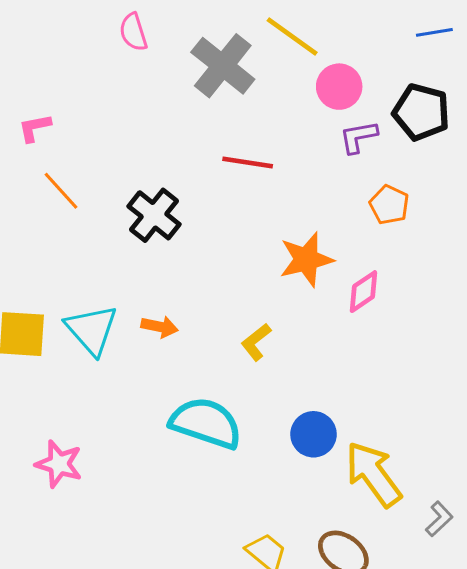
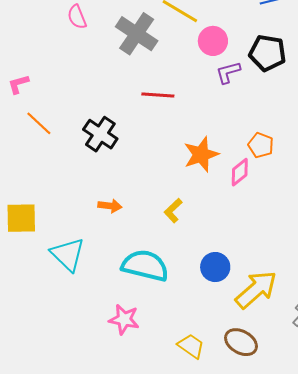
orange pentagon: (389, 205) -> (261, 145), moved
cyan triangle: (91, 330) -> (68, 254), moved
pink star: (59, 464) -> (124, 319), moved
yellow arrow: (373, 474) -> (256, 290), turned 90

